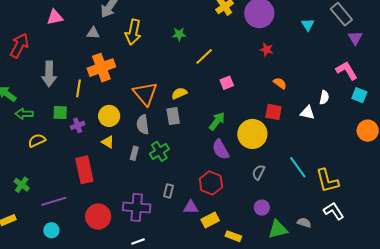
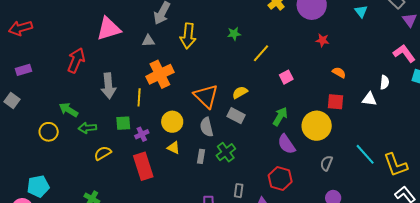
pink triangle: (55, 17) -> (109, 29), size x1.5
gray rectangle: (173, 116) -> (236, 116), turned -48
red rectangle: (84, 170) -> (143, 166), moved

